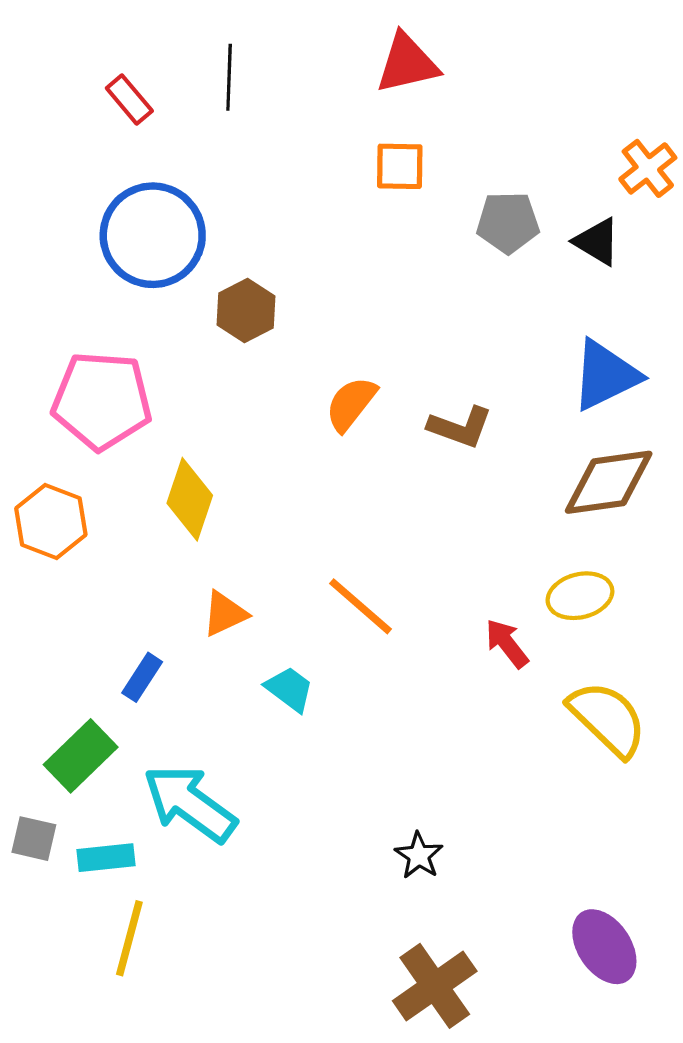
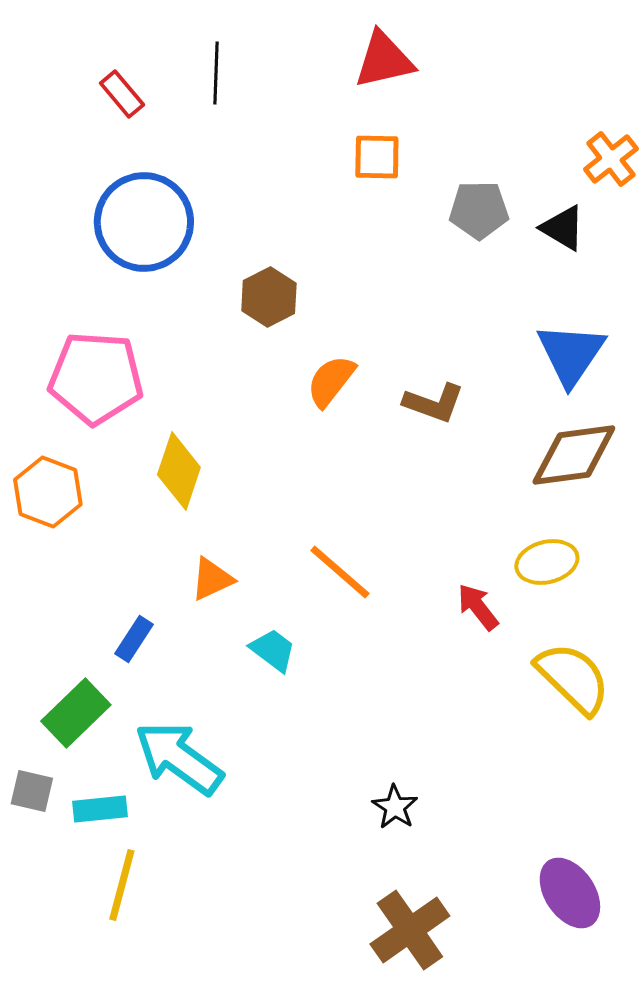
brown hexagon: (246, 311) -> (269, 297), moved
blue triangle: (605, 375) -> (571, 354), turned -30

